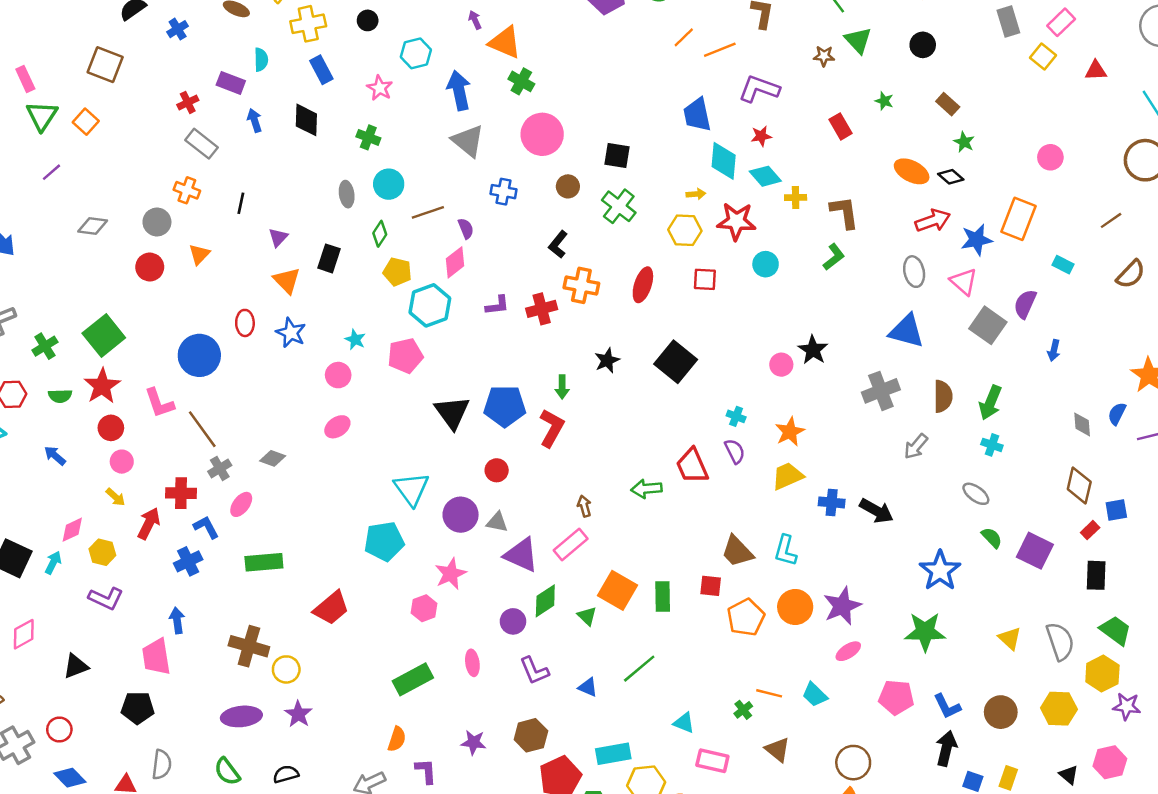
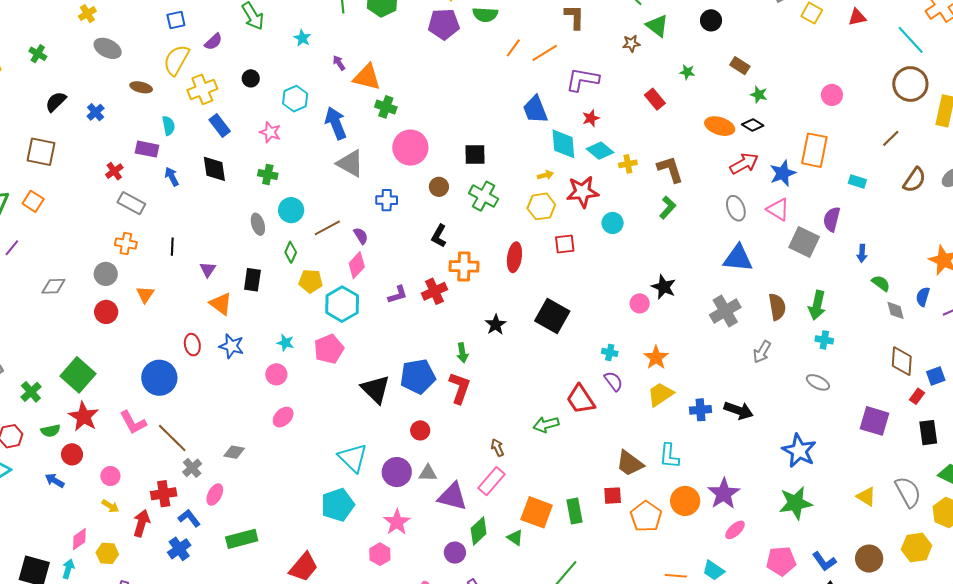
red circle: (111, 428) -> (72, 454), moved
green semicircle: (992, 538) -> (881, 283), moved

